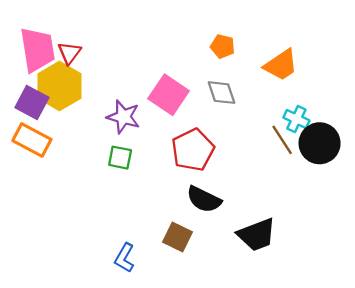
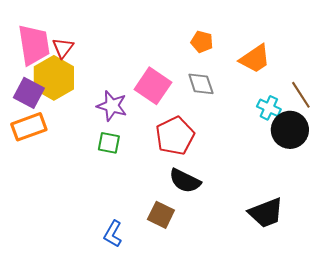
orange rectangle: (32, 140) -> (29, 127), turned -48
brown line: (282, 140) -> (301, 95), moved
black trapezoid: (257, 235) -> (266, 213), moved

